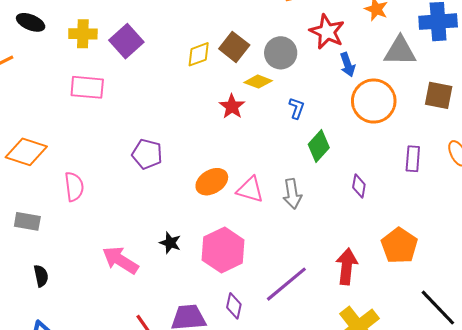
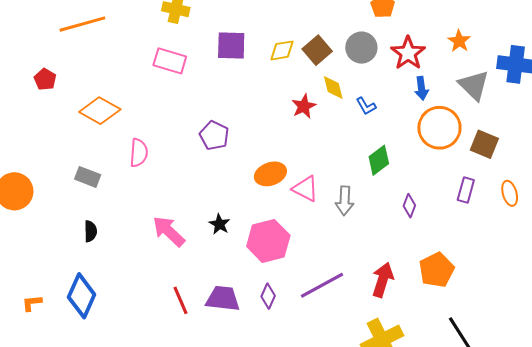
purple square: (126, 41) -> (231, 46), moved, turned 32
gray triangle: (400, 51) -> (474, 85), turned 32
gray circle: (281, 53) -> (361, 48), moved
yellow diamond: (258, 82) -> (333, 87), turned 44
brown square: (439, 95) -> (484, 144), moved
blue L-shape: (297, 108) -> (366, 106), moved, turned 120

